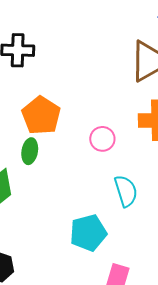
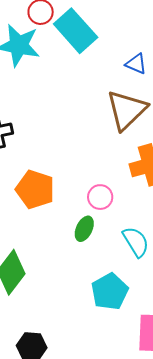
green ellipse: (30, 151) -> (84, 229), moved, turned 30

